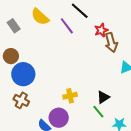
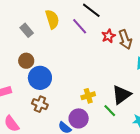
yellow semicircle: (40, 17) -> (52, 19), turned -144
red star: (101, 30) -> (108, 36), moved
black triangle: (103, 97) -> (121, 95), size x1.5
green line: (98, 112) -> (110, 111), moved

